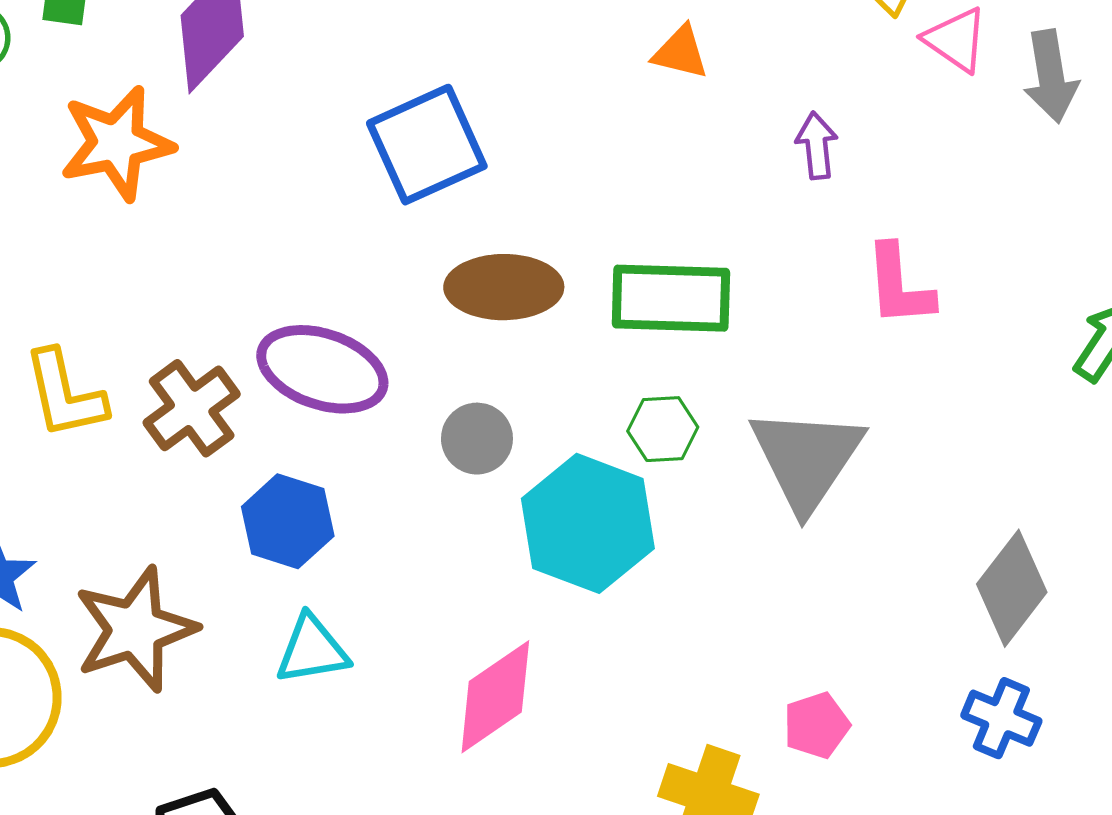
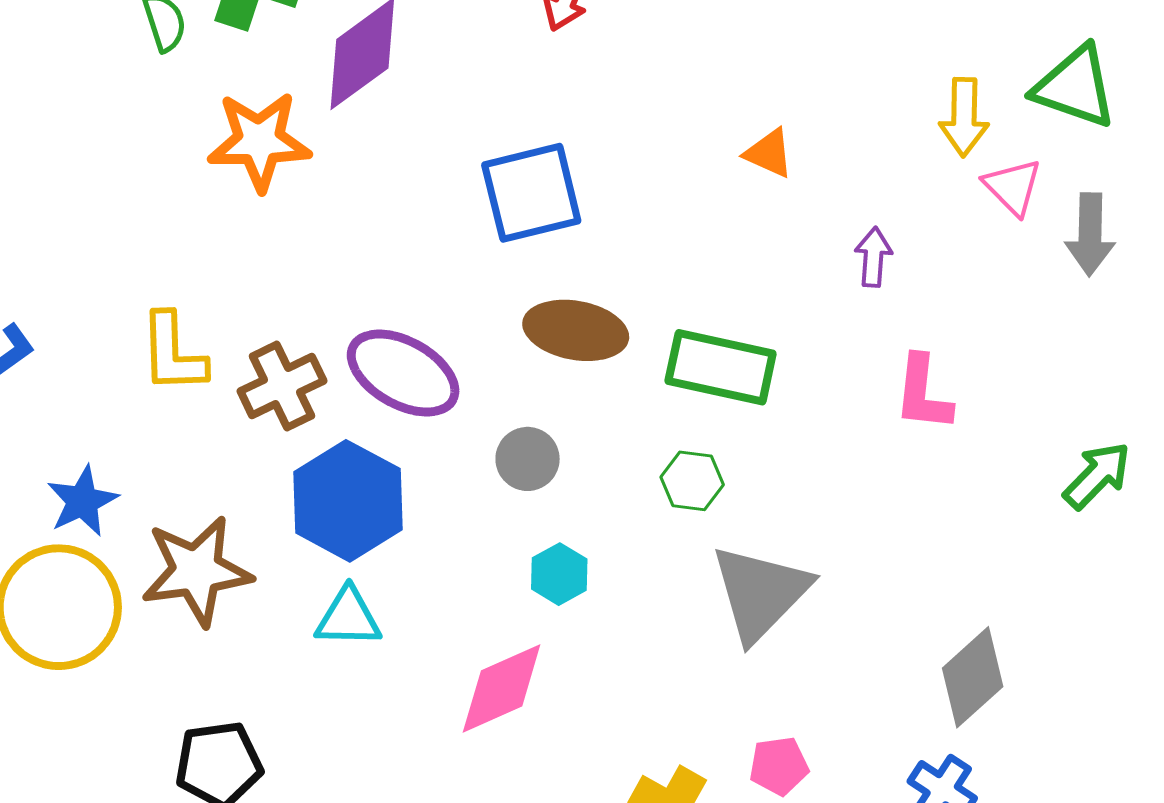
gray triangle: (807, 459) -> (760, 593), moved
blue hexagon: (288, 521) -> (348, 501), size x1.4
cyan hexagon: (588, 523) -> (559, 574), moved, size x0.5

